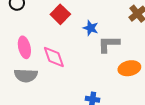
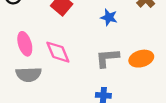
blue star: (91, 28) -> (109, 17), moved
gray L-shape: (109, 44) -> (107, 58), moved

